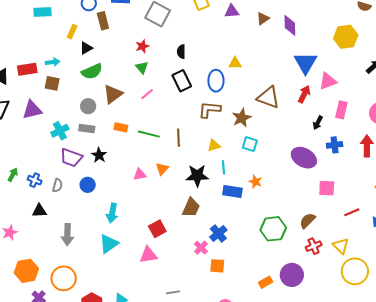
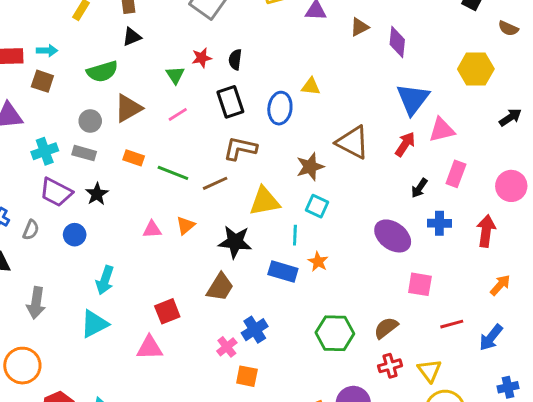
red star: (142, 46) -> (202, 58), moved
black triangle: (86, 48) -> (132, 37), moved
brown L-shape: (209, 110) -> (240, 149), moved
brown line: (179, 138) -> (215, 183), turned 60
yellow triangle: (214, 145) -> (265, 201), size x1.6
cyan line: (223, 167) -> (295, 235), moved

